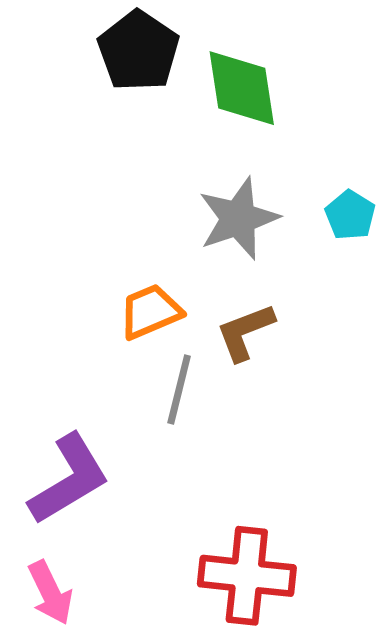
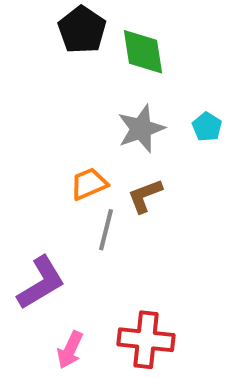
pink arrow: (50, 593) -> (70, 350), moved, turned 51

